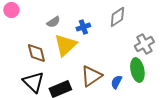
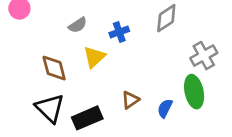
yellow triangle: (65, 45) -> (94, 57), size x0.7
brown triangle: (91, 76) -> (130, 100), size x0.6

